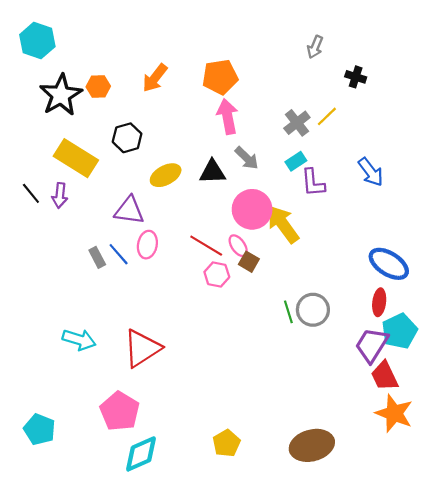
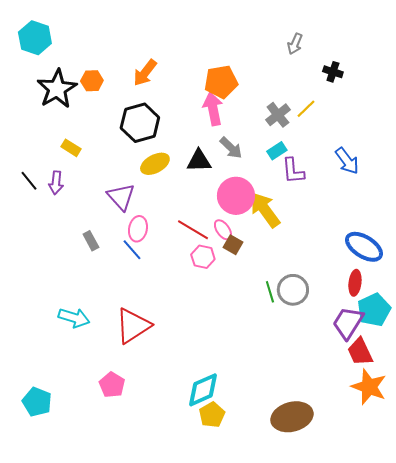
orange pentagon: (220, 77) -> (221, 82), moved
black hexagon: (127, 138) -> (140, 123), moved, size x1.4
yellow rectangle: (76, 158) -> (71, 148), size x0.5
purple triangle: (129, 210) -> (121, 197), turned 40
blue line: (119, 254) -> (132, 250), moved
pink pentagon: (120, 411) -> (112, 385), size x0.7
cyan diamond: (141, 454) -> (203, 390), moved

